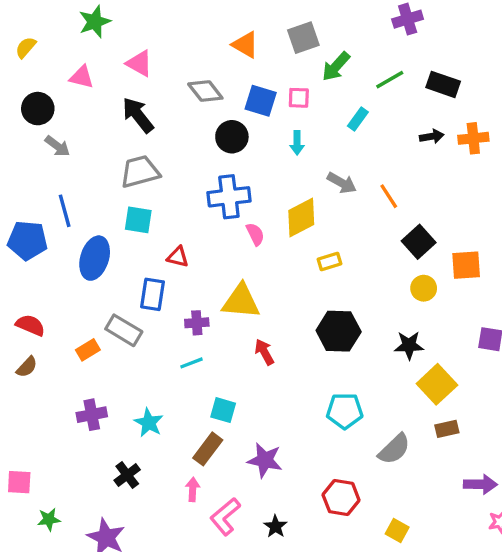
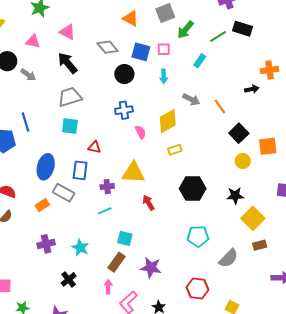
black rectangle: (443, 84) -> (243, 29), moved
black arrow: (432, 136) -> (252, 89), moved
gray arrow: (57, 146) -> (28, 75), moved
blue cross: (229, 197) -> (124, 110), size x0.7
blue ellipse: (95, 258) -> (46, 167), moved
yellow rectangle: (329, 262) -> (175, 150), moved

